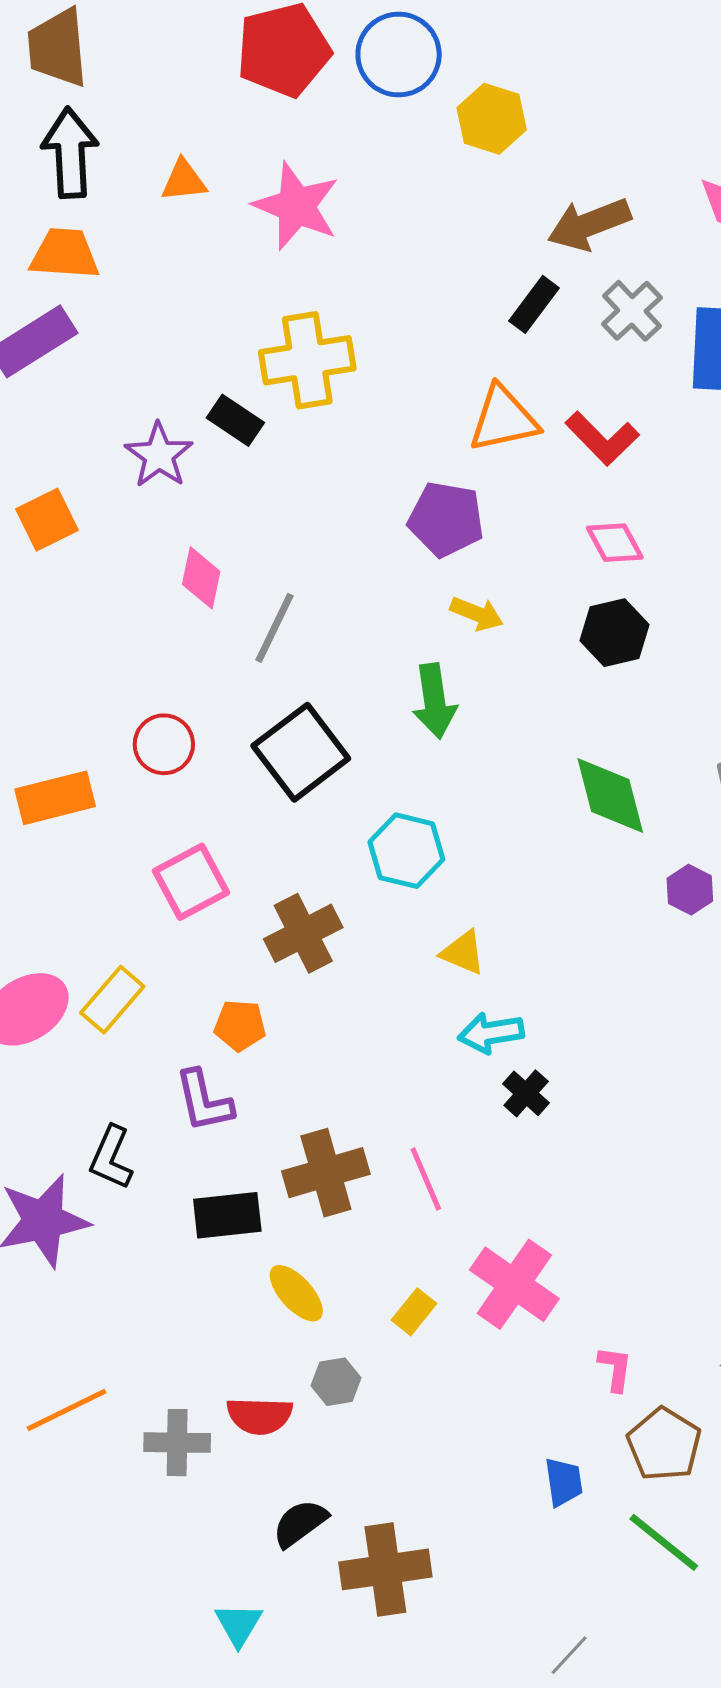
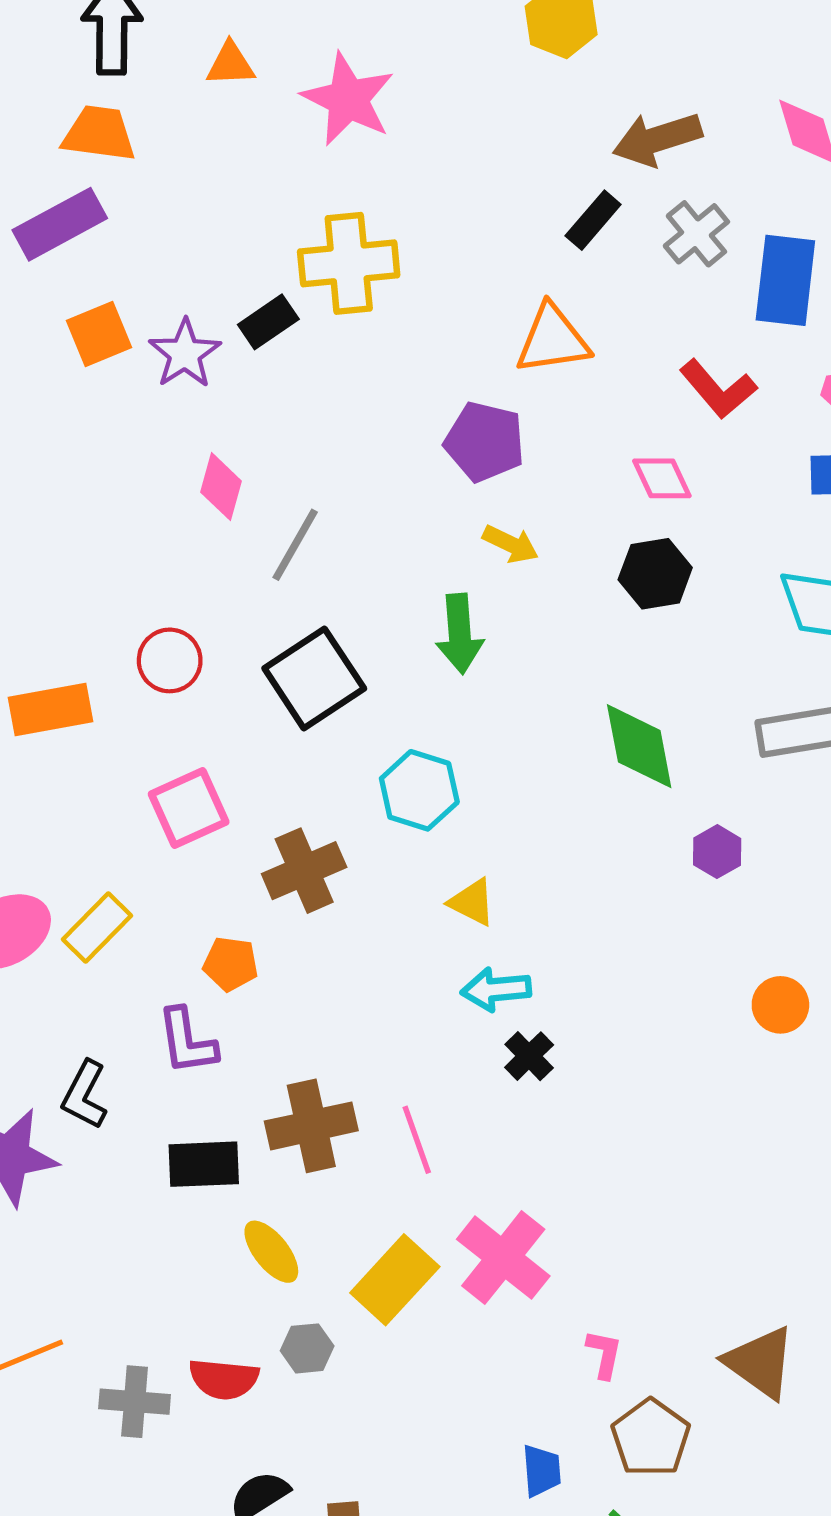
black rectangle: (235, 420) -> (268, 322), turned -72
red L-shape: (602, 438) -> (718, 389), moved
orange square: (47, 520) -> (99, 334), moved
yellow rectangle: (414, 1312) -> (395, 1280), size x1.8

